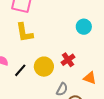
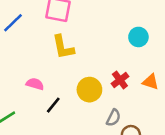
black line: (20, 70) -> (53, 105), moved
orange triangle: (90, 78) -> (150, 82), moved

